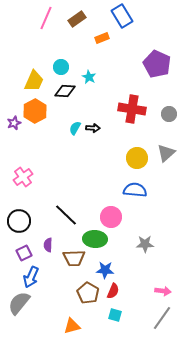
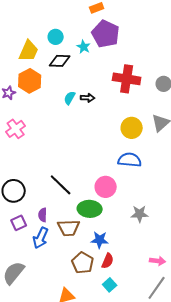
purple pentagon: (157, 64) -> (106, 34), moved
pink cross: (23, 177) -> (16, 129), moved
blue arrow: (31, 277) -> (41, 238), moved
cyan square: (115, 315) -> (110, 285), turned 32

